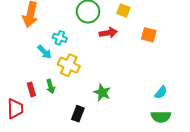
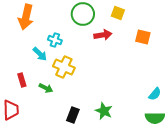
green arrow: (51, 86) -> (46, 88), turned -48
red rectangle: (31, 89) -> (22, 80), moved
green star: (102, 92) -> (104, 111), moved

